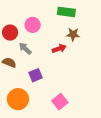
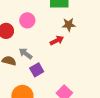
gray arrow: (25, 48) -> (26, 54), moved

